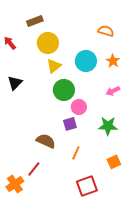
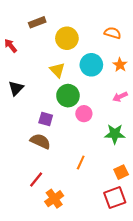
yellow circle: (48, 43) -> (67, 38), moved
yellow triangle: (54, 66) -> (57, 70), turned -35
purple square: (70, 124) -> (46, 119), moved, turned 32
brown semicircle: (46, 141) -> (40, 141), moved
orange cross: (15, 184) -> (54, 199), moved
red square: (87, 186) -> (115, 198), moved

